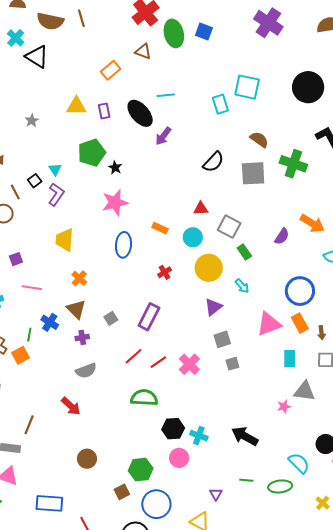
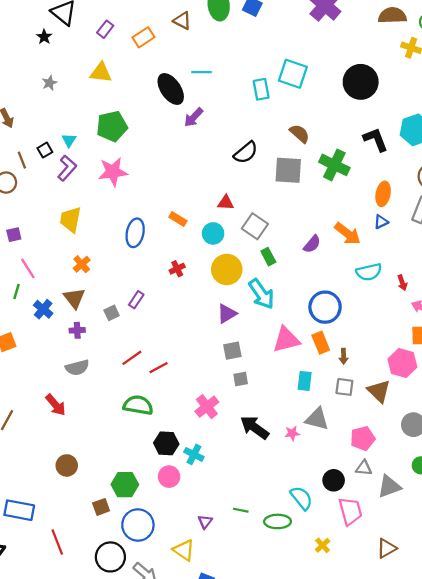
purple rectangle: (104, 111) -> (105, 29), moved, turned 42
black star: (115, 167) -> (44, 37), moved
pink star: (115, 203) -> (113, 172), moved
cyan arrow: (242, 286) -> (261, 294), size x1.8
pink line: (32, 288) -> (28, 268), turned 42
purple rectangle: (149, 317) -> (136, 300), moved, size x0.6
green line: (29, 335) -> (16, 292), moved
pink cross: (189, 364) -> (207, 407), moved
black arrow: (245, 436) -> (255, 428), moved

